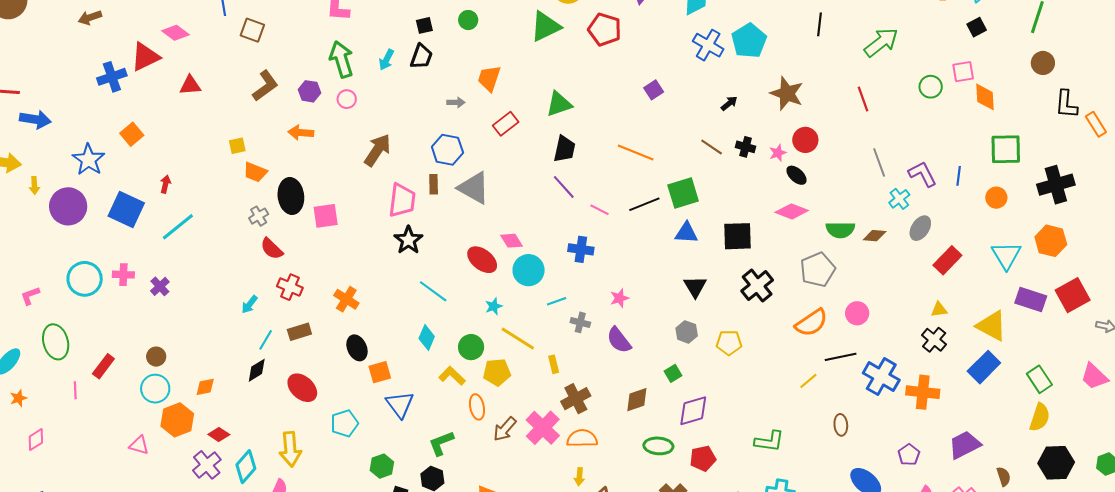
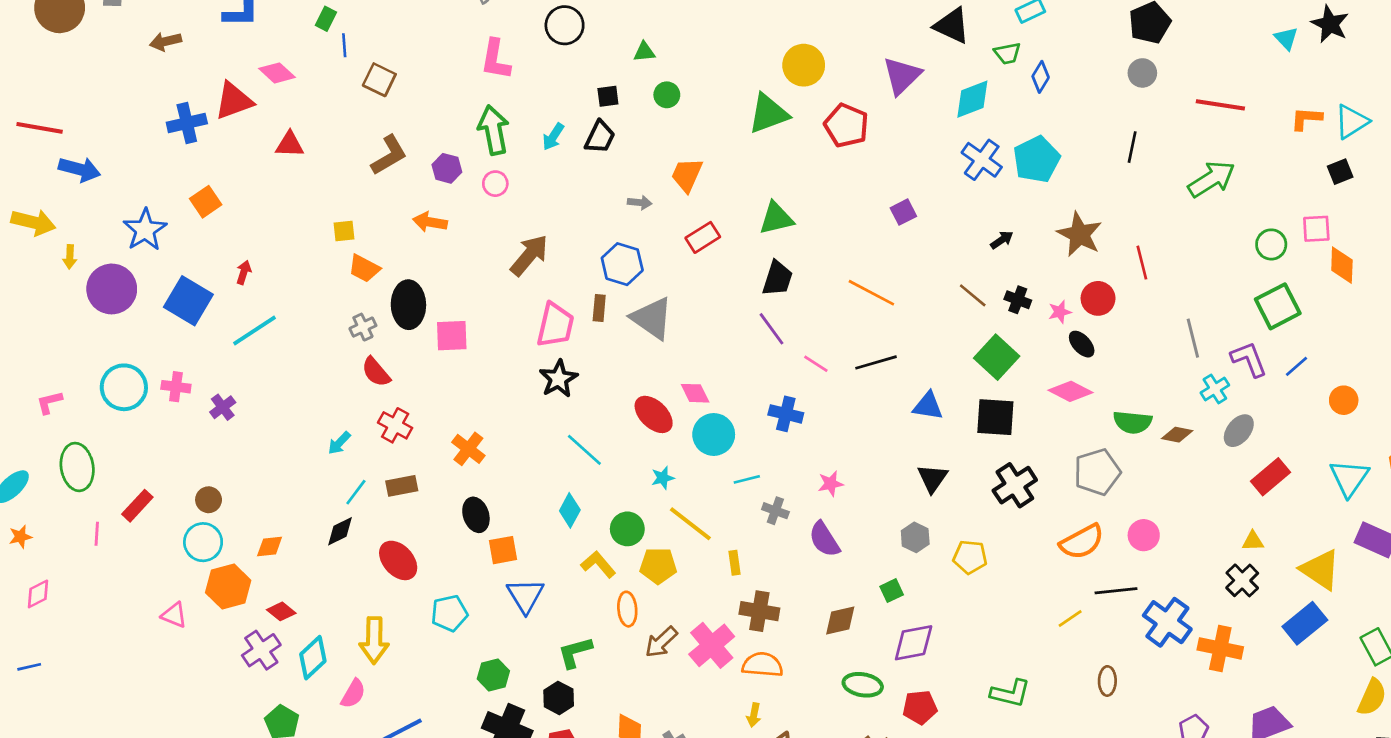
red line: (863, 99) -> (1142, 263), moved
green square: (1006, 149) -> (1278, 306), moved, turned -32
blue line: (959, 176) -> (1297, 366), turned 36
green square: (683, 193) -> (997, 357), moved, turned -36
brown cross: (576, 399) -> (759, 611), turned 32

